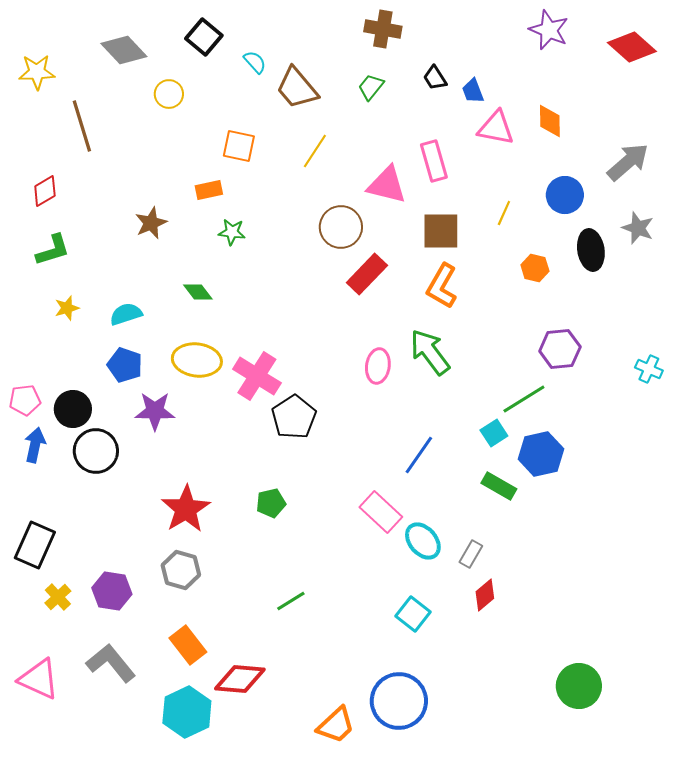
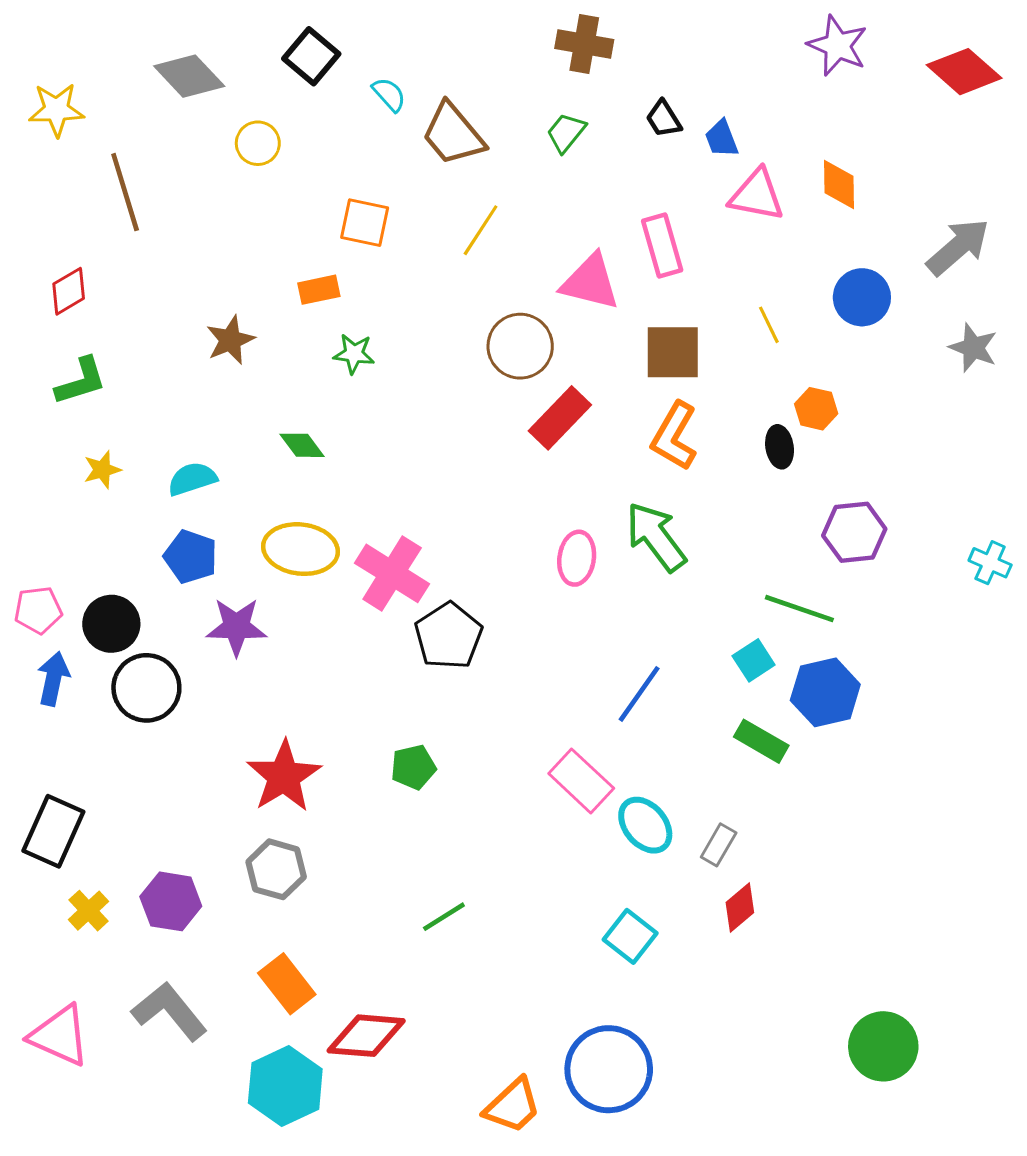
yellow line: (504, 213) -> (769, 325), turned -50
black ellipse: (591, 250) -> (780, 447), moved, size x0.7
green line: (524, 399) -> (799, 609), turned 51

